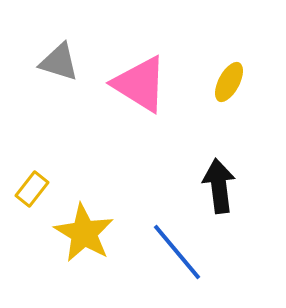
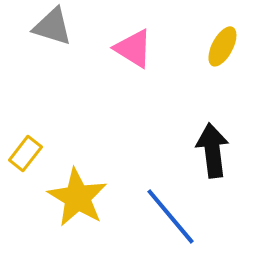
pink triangle: (140, 84) -> (133, 48), size x0.7

